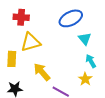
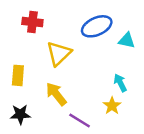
cyan triangle: (85, 39) -> (127, 40), moved, turned -40
yellow triangle: (31, 42) -> (59, 53), moved, turned -30

